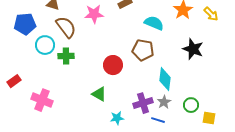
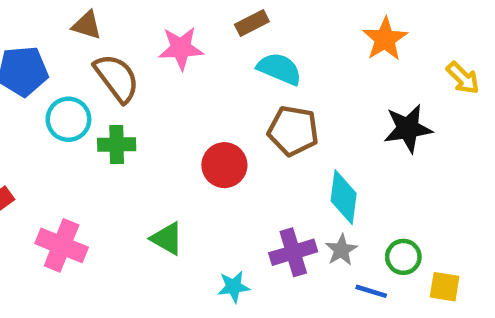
yellow arrow: (211, 14) -> (463, 78), moved
cyan semicircle: (154, 23) -> (279, 69), moved
black star: (193, 49) -> (408, 128), turned -30
green triangle: (99, 94) -> (167, 239), moved
blue line: (158, 120) -> (371, 291), moved

